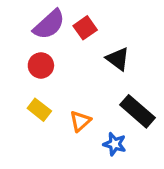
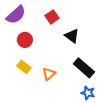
purple semicircle: (49, 25) -> (16, 15), moved
blue star: (115, 144) -> (88, 93), moved

